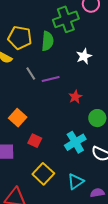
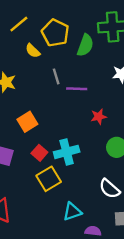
cyan cross: (75, 142) -> (67, 152), moved
yellow square: (43, 174) -> (49, 179), moved

